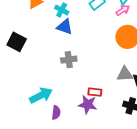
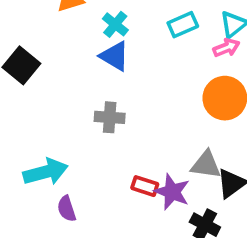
purple star: (88, 105) -> (172, 192), moved
purple semicircle: (56, 113) -> (67, 209), turned 144

